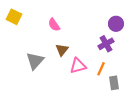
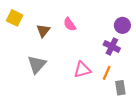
pink semicircle: (54, 25) -> (70, 24), moved
purple cross: (106, 44) -> (112, 46), turned -35
brown triangle: (62, 50) -> (43, 31), moved

